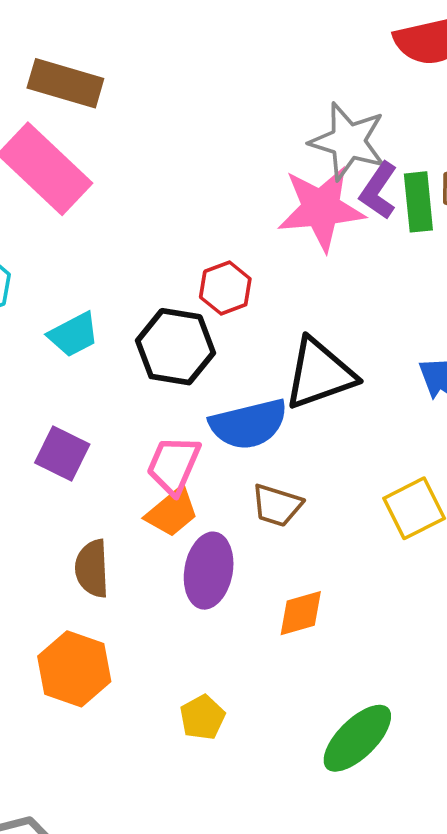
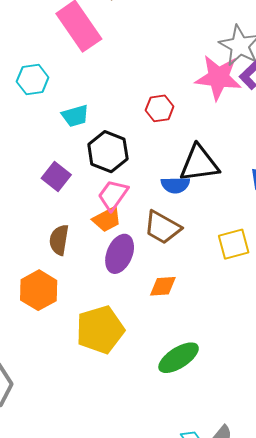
black hexagon: (175, 347) -> (108, 152), moved
blue semicircle: (249, 424) -> (175, 185), moved, size x0.7
brown trapezoid: (277, 505) -> (162, 227), size x1.4
yellow pentagon: (202, 717) -> (100, 330), size x2.0

